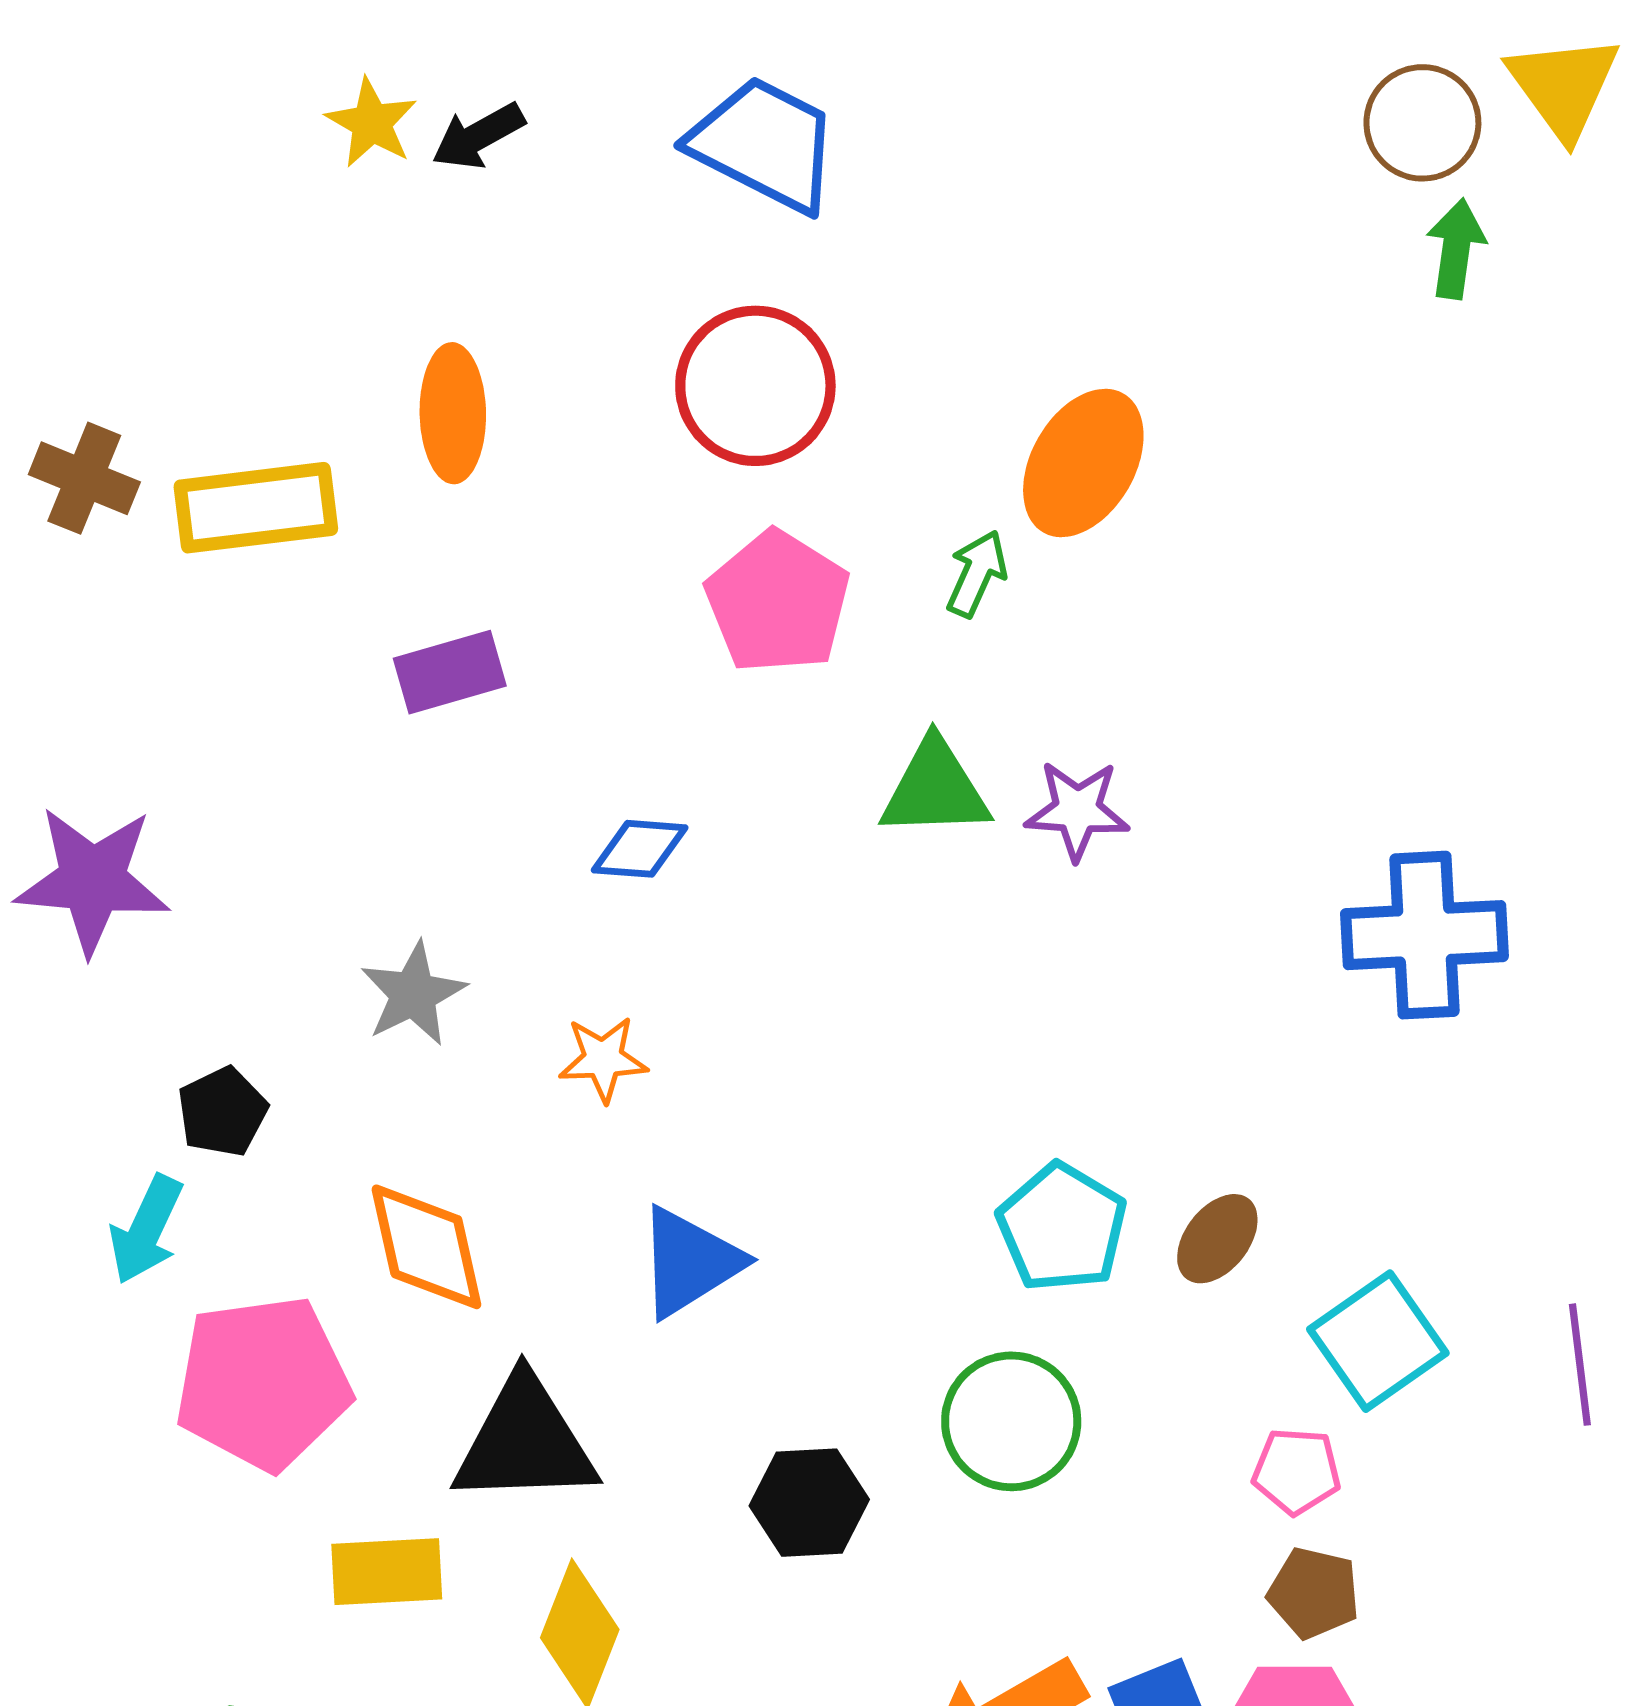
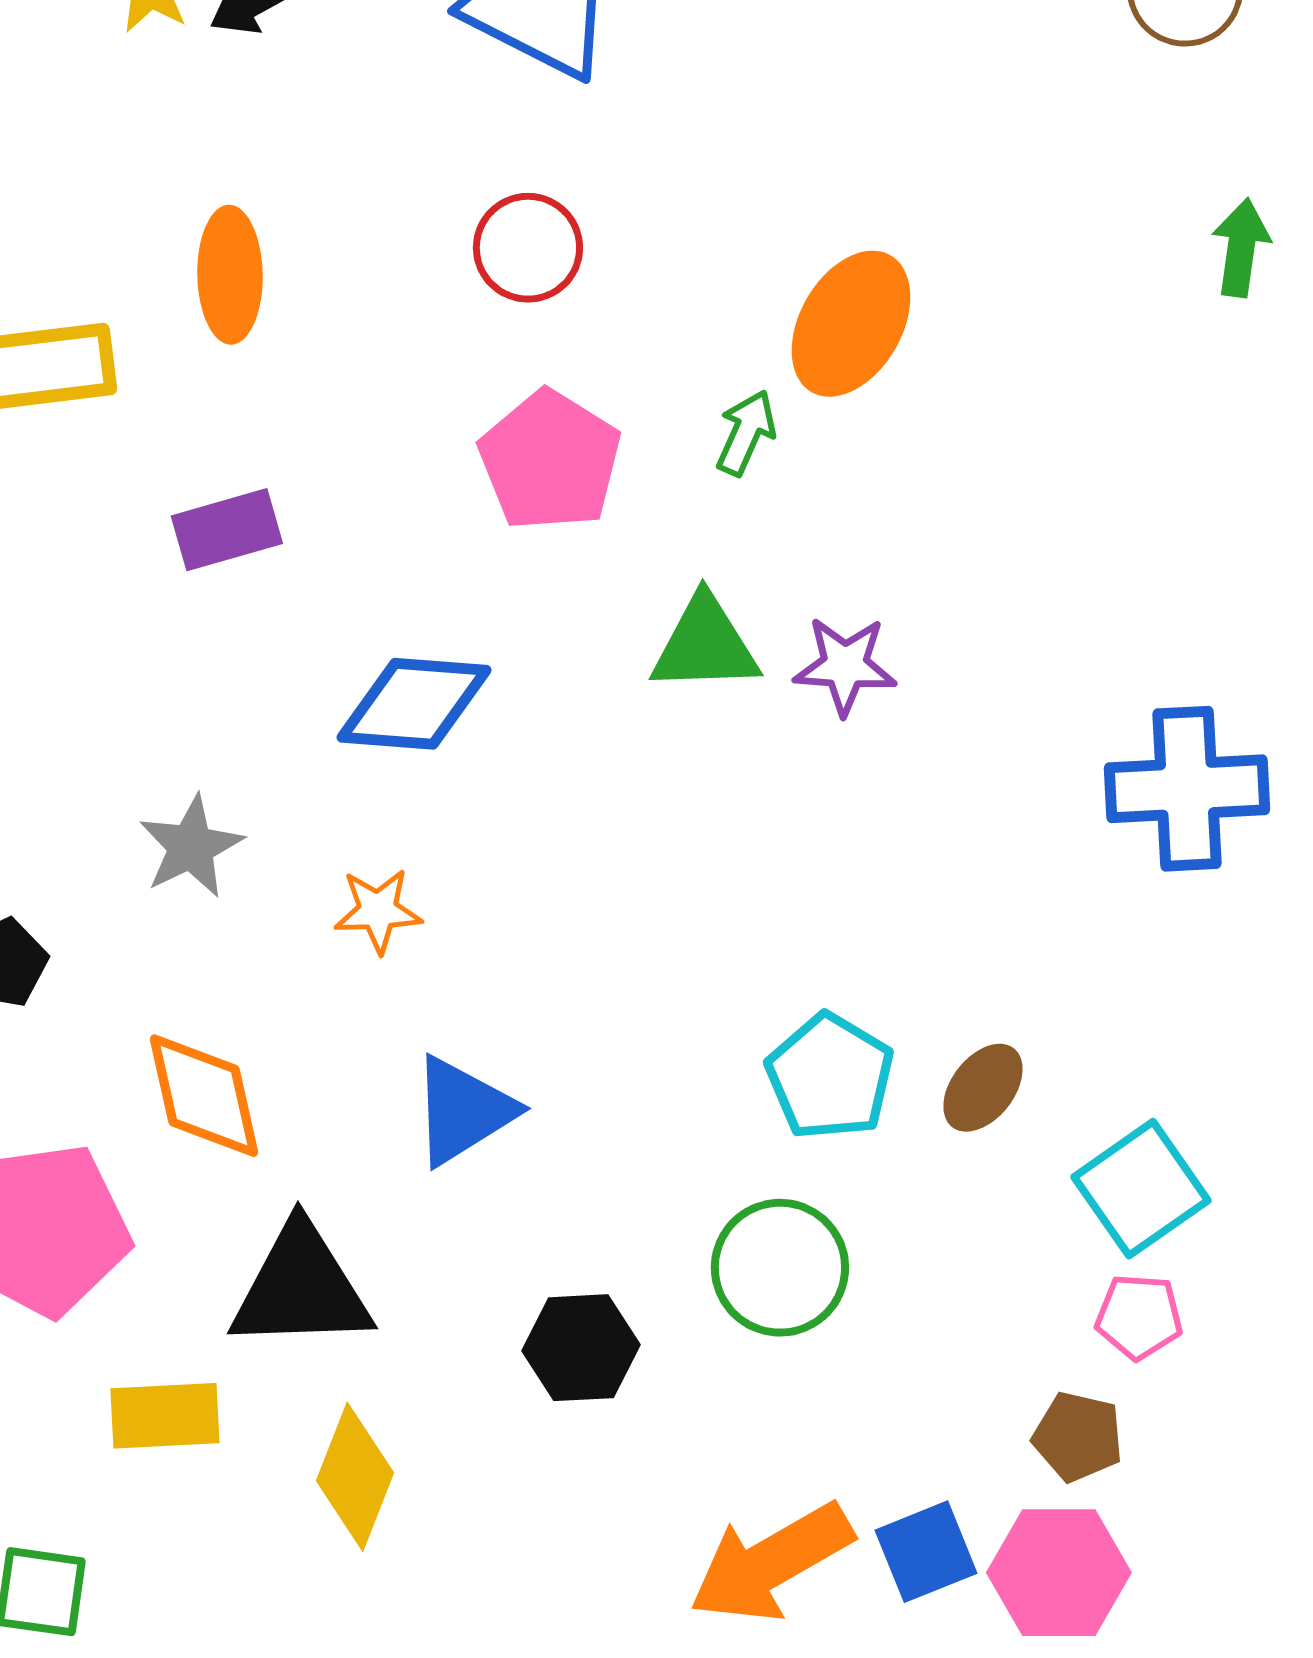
green arrow: (1456, 249) -> (1241, 248), moved
red circle: (755, 386) -> (528, 248), size x0.7
blue diamond: (640, 849) -> (414, 704), size x1.6
pink pentagon: (1297, 1471) -> (1139, 1317), moved

